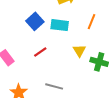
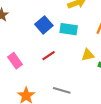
yellow triangle: (79, 51) -> (88, 55), turned 48

